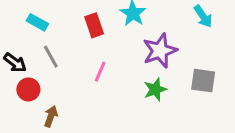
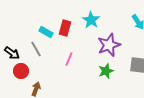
cyan rectangle: (37, 22) -> (46, 32), moved
red rectangle: (94, 25) -> (65, 28), turned 35

